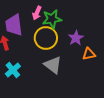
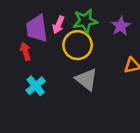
pink arrow: (37, 13) -> (58, 25), moved
purple star: (76, 38) -> (121, 26), moved

